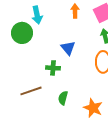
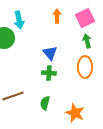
green cross: (53, 68) -> (49, 73), moved

